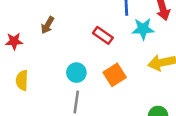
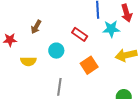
cyan circle: (76, 73) -> (56, 51), moved
yellow semicircle: (22, 80) -> (28, 61), moved, turned -91

